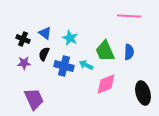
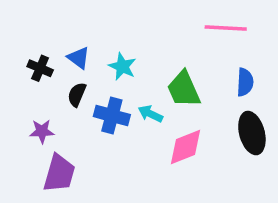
blue semicircle: (129, 52) -> (245, 82), moved
purple star: (24, 63) -> (42, 131), moved
black ellipse: (143, 93) -> (252, 133), moved
purple trapezoid: (34, 99) -> (59, 173), turned 40

